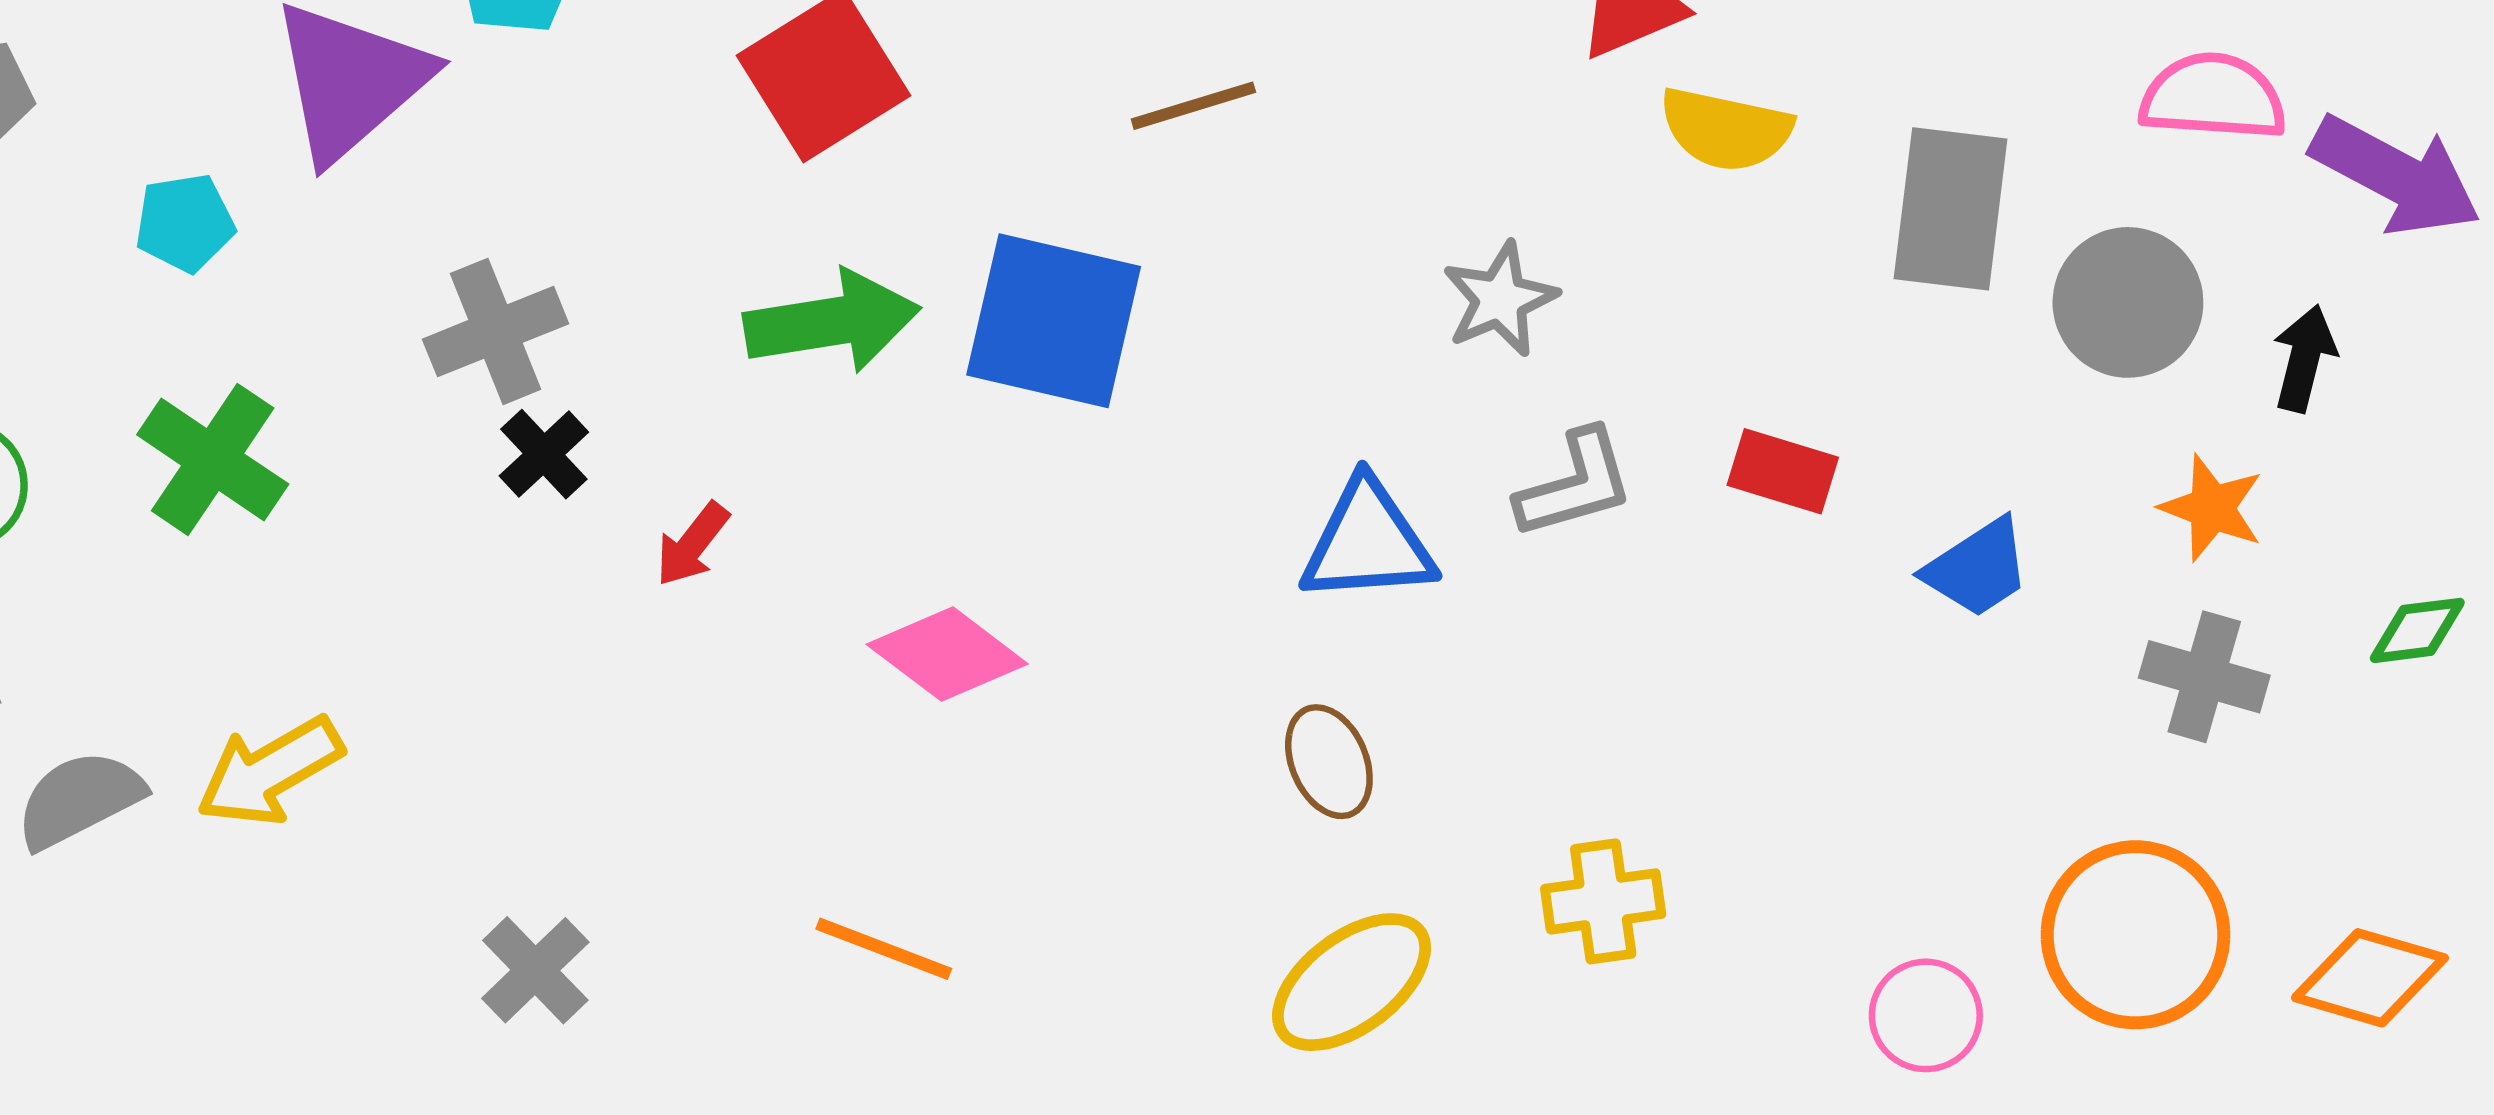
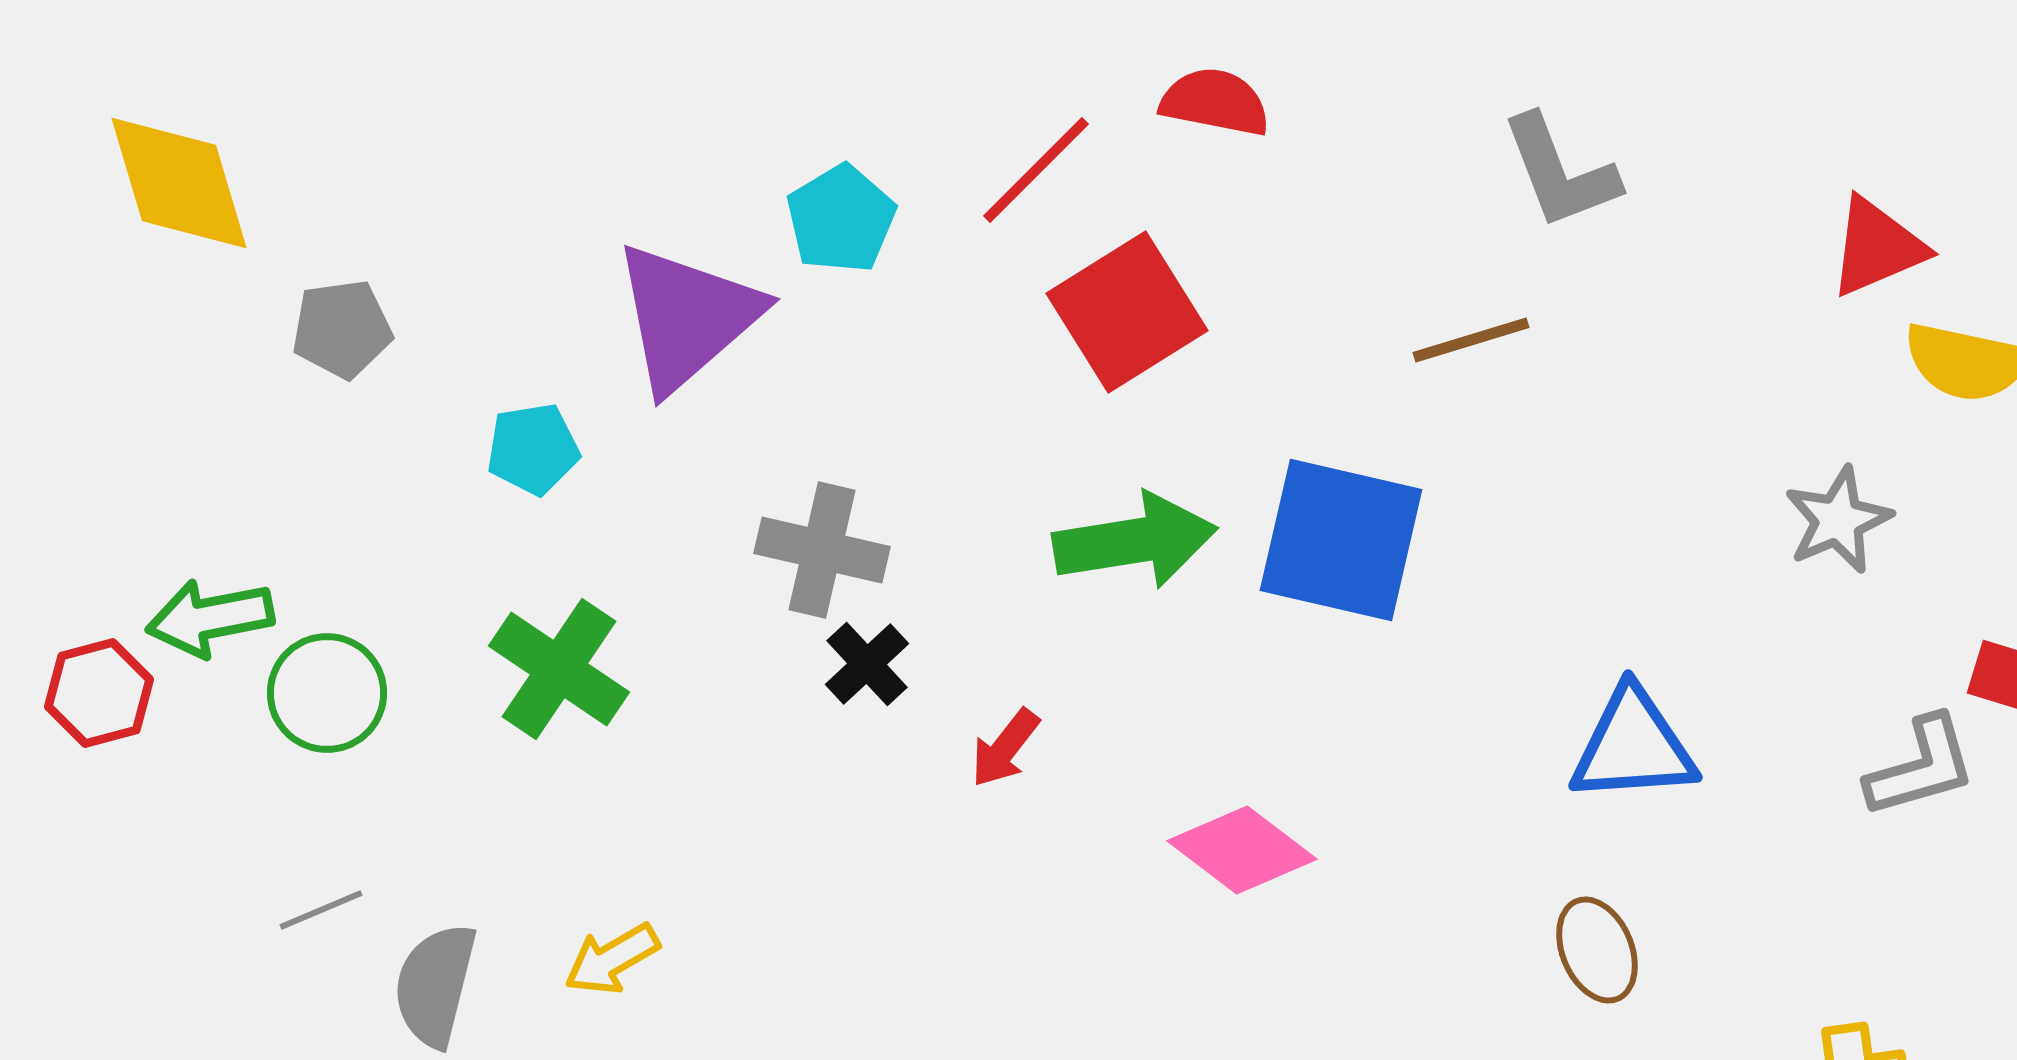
gray star: (1500, 299) -> (1838, 520), moved
gray cross: (496, 331) -> (822, 550), turned 35
gray L-shape: (1575, 484) -> (1921, 767), moved
yellow arrow: (270, 771) -> (612, 959), size x0.7
gray semicircle: (79, 799) -> (435, 985), turned -49

